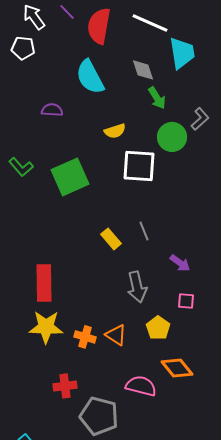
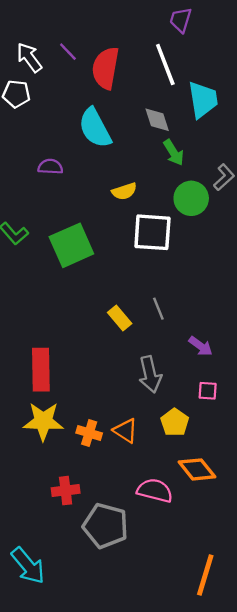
white line: (150, 23) -> (165, 65), turned 45

